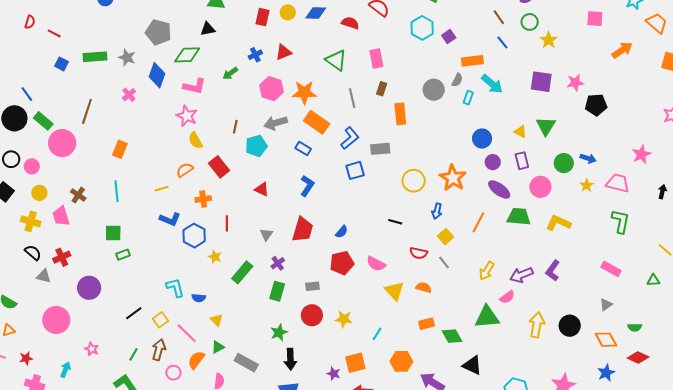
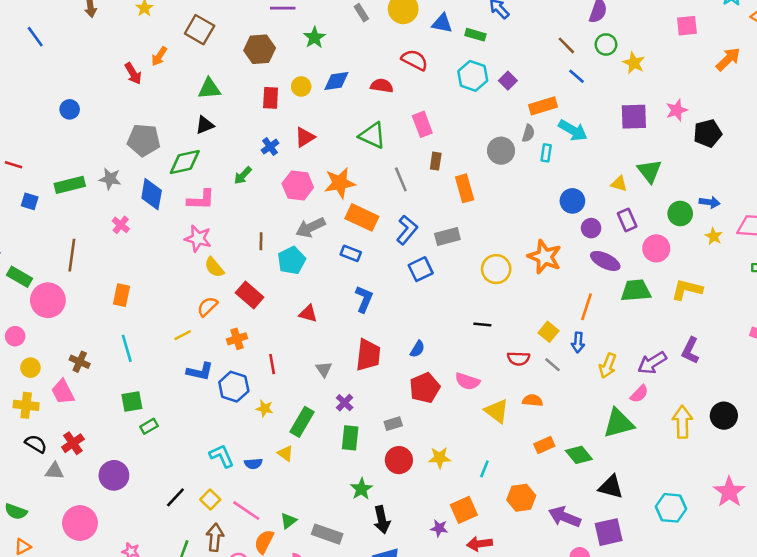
blue arrow: (437, 211) -> (578, 342), moved
yellow triangle: (216, 320) -> (285, 453), moved

